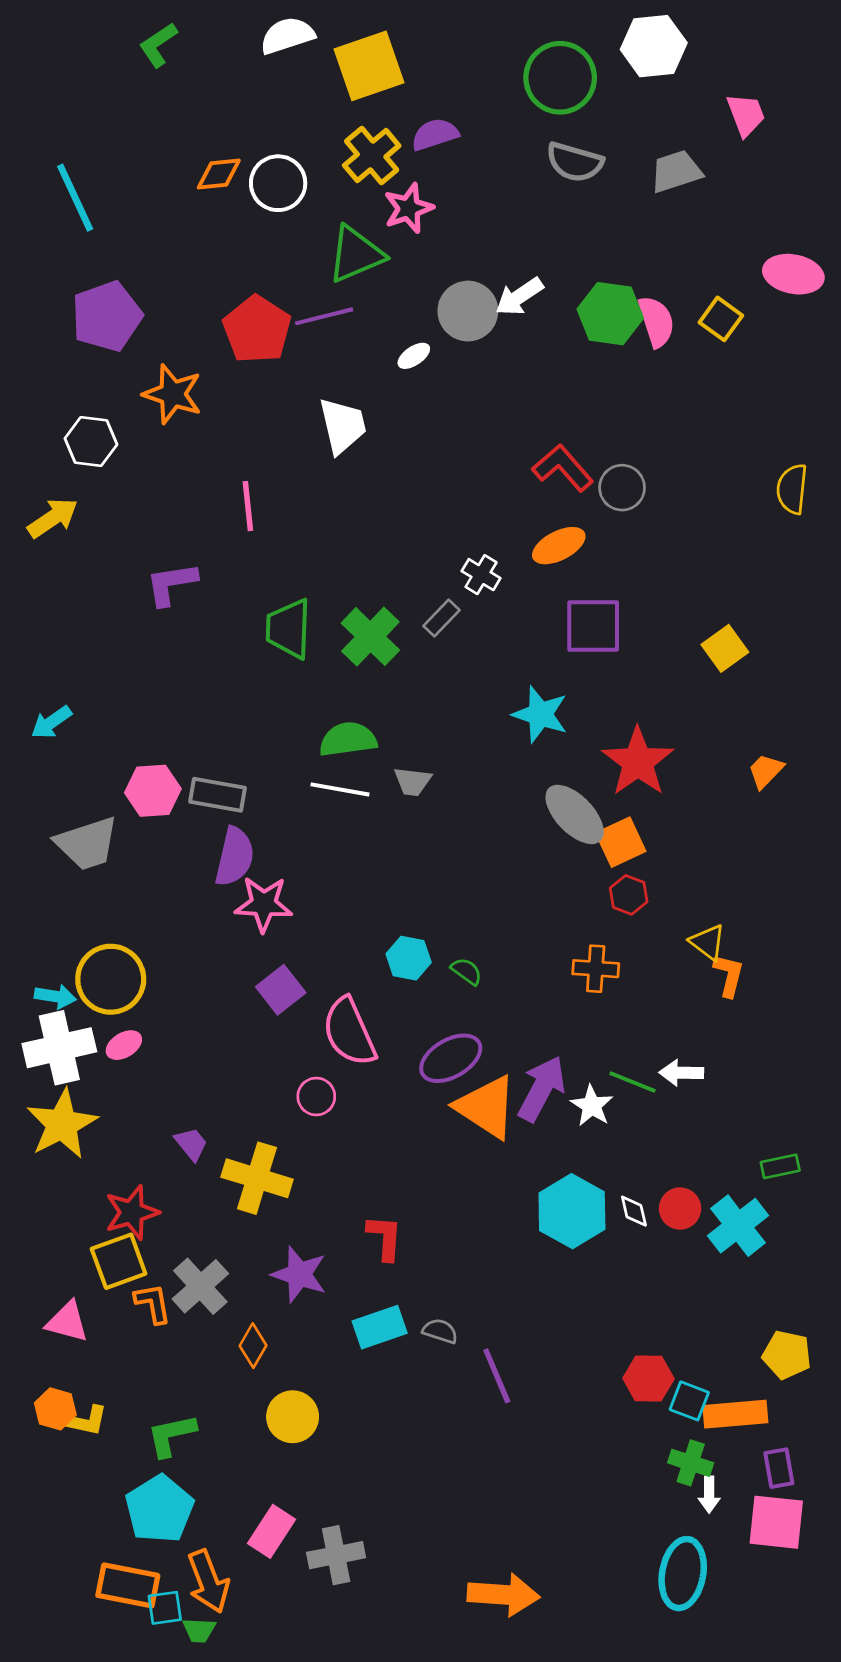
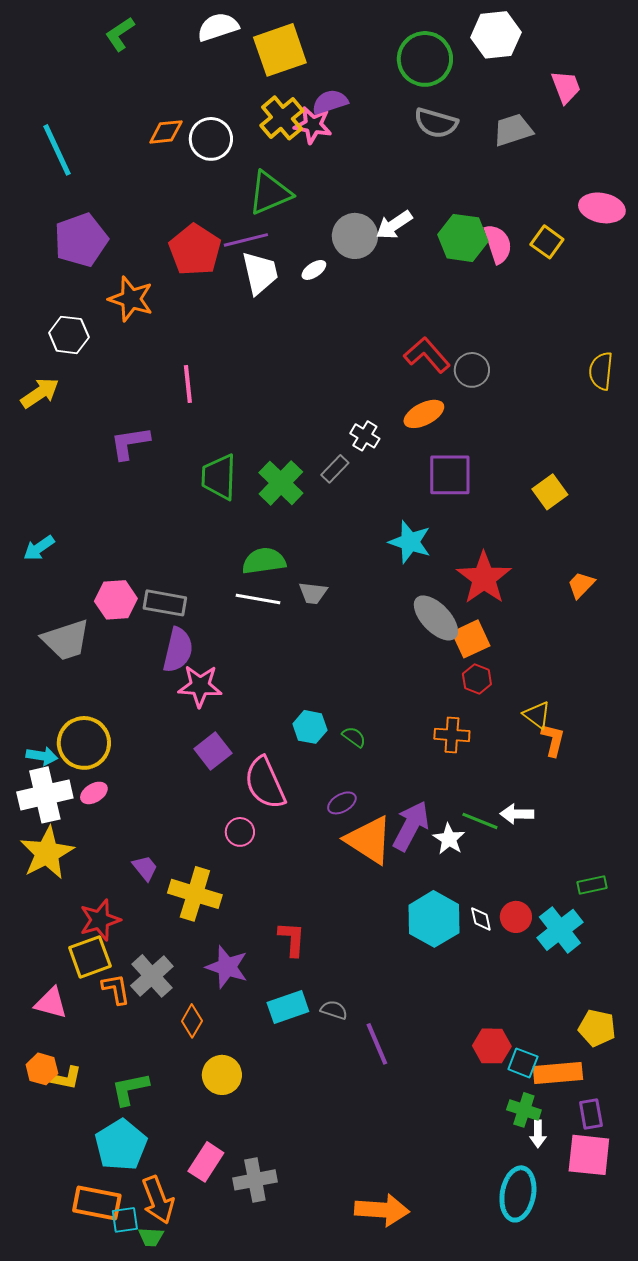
pink star: (409, 208) -> (313, 125), moved, turned 30
white trapezoid: (343, 426) -> (260, 273), moved
purple ellipse: (451, 1058) -> (342, 803), size x0.6

